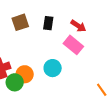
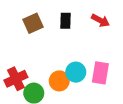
pink rectangle: (73, 45) -> (100, 73), moved, turned 66
orange circle: (25, 74) -> (59, 81), moved

